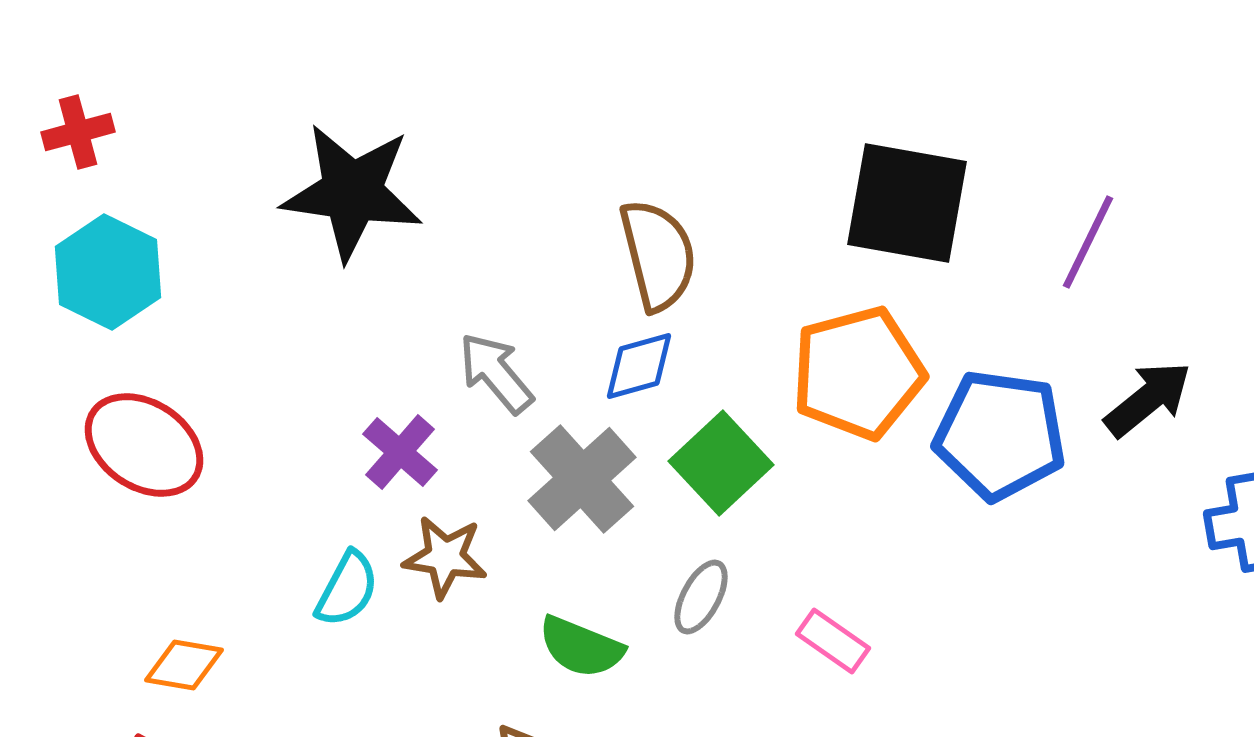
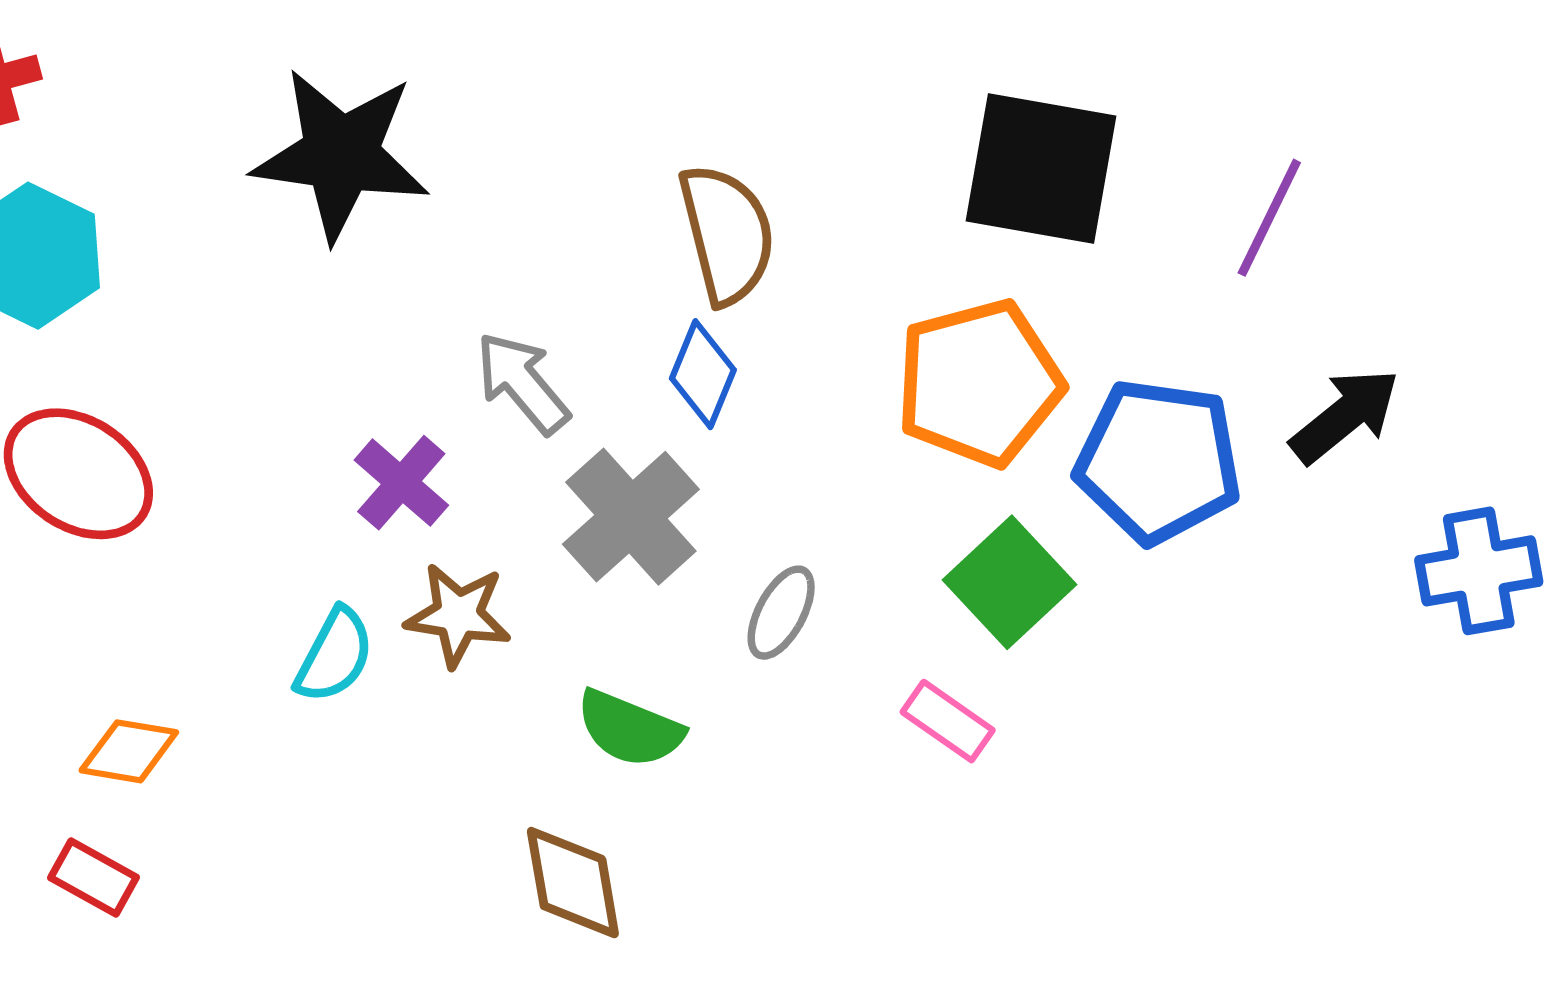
blue diamond: (639, 366) -> (703, 374), turned -52
green square: (721, 463) -> (1009, 582), moved
gray ellipse: (701, 597) -> (781, 613), moved

